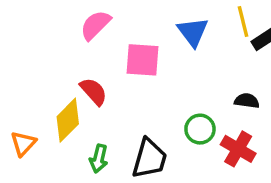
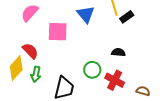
green arrow: (99, 159) -> (36, 74), moved

